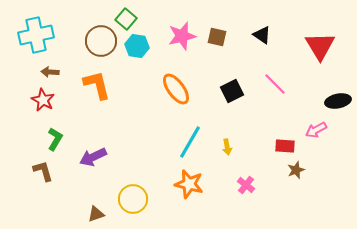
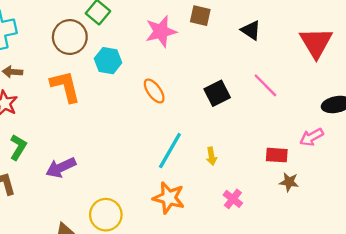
brown square: (217, 37) -> (200, 16), moved
cyan hexagon: (137, 46) -> (108, 61), moved
orange ellipse: (176, 89) -> (154, 91), size x0.7
brown star: (296, 170) -> (289, 182), turned 30

